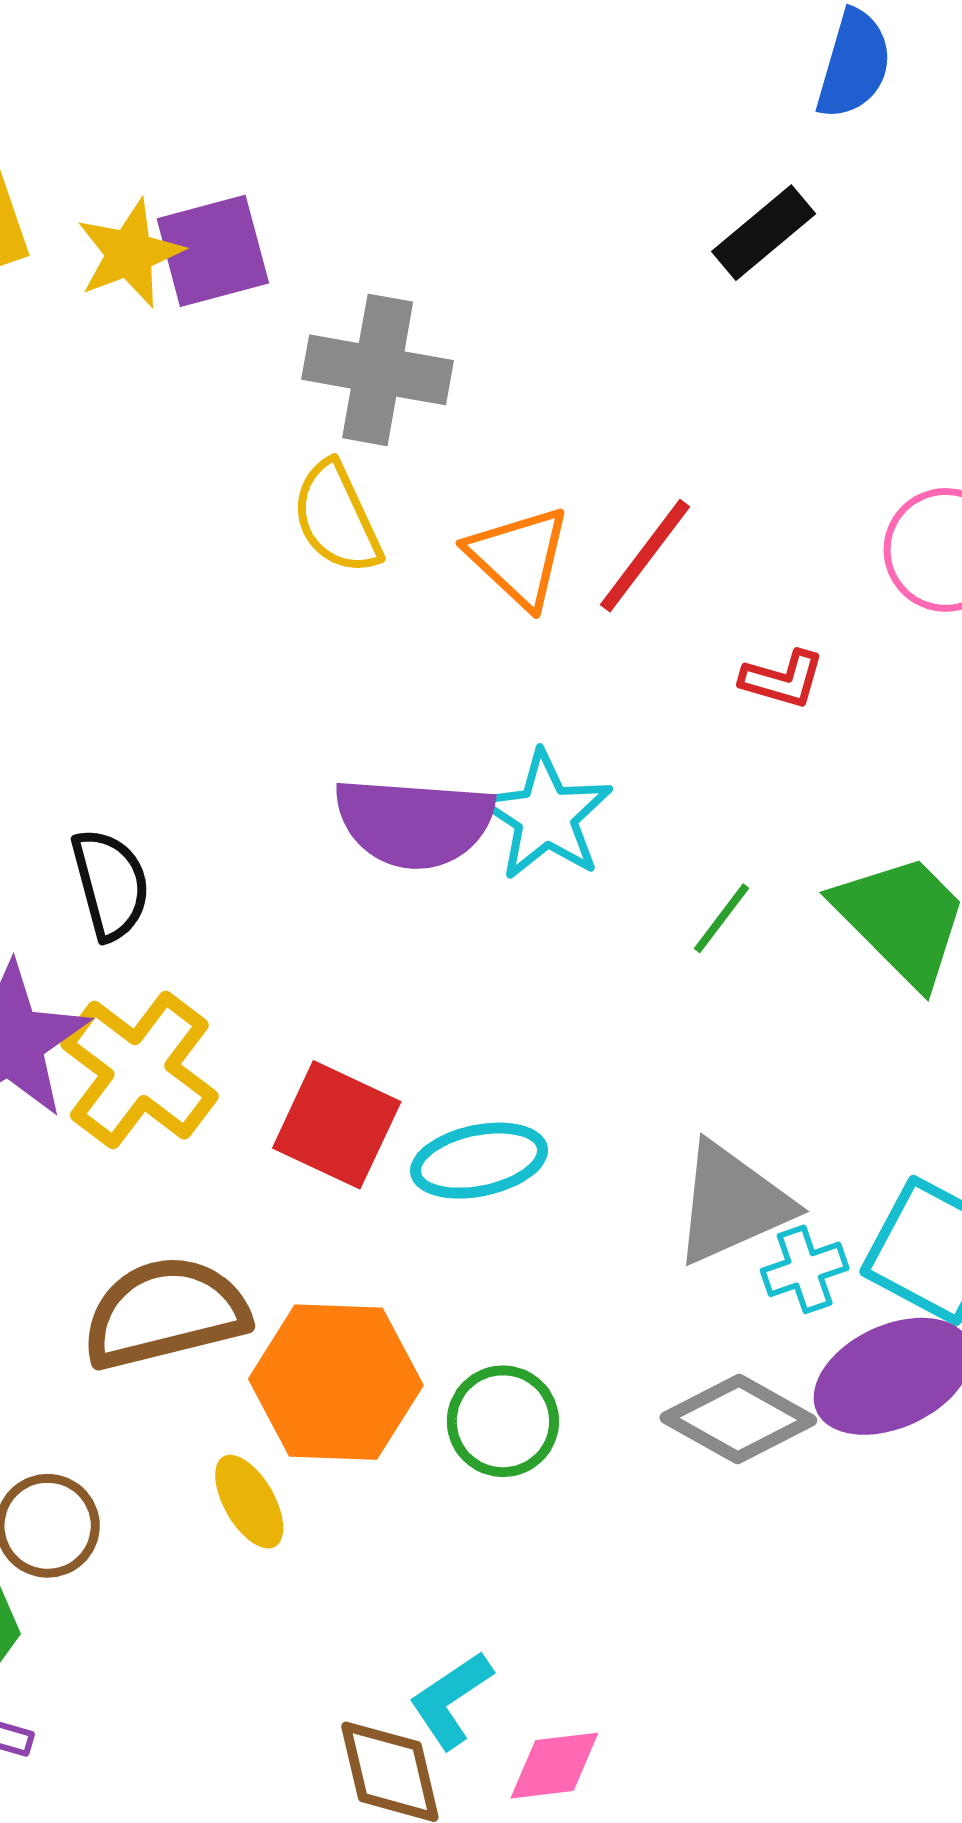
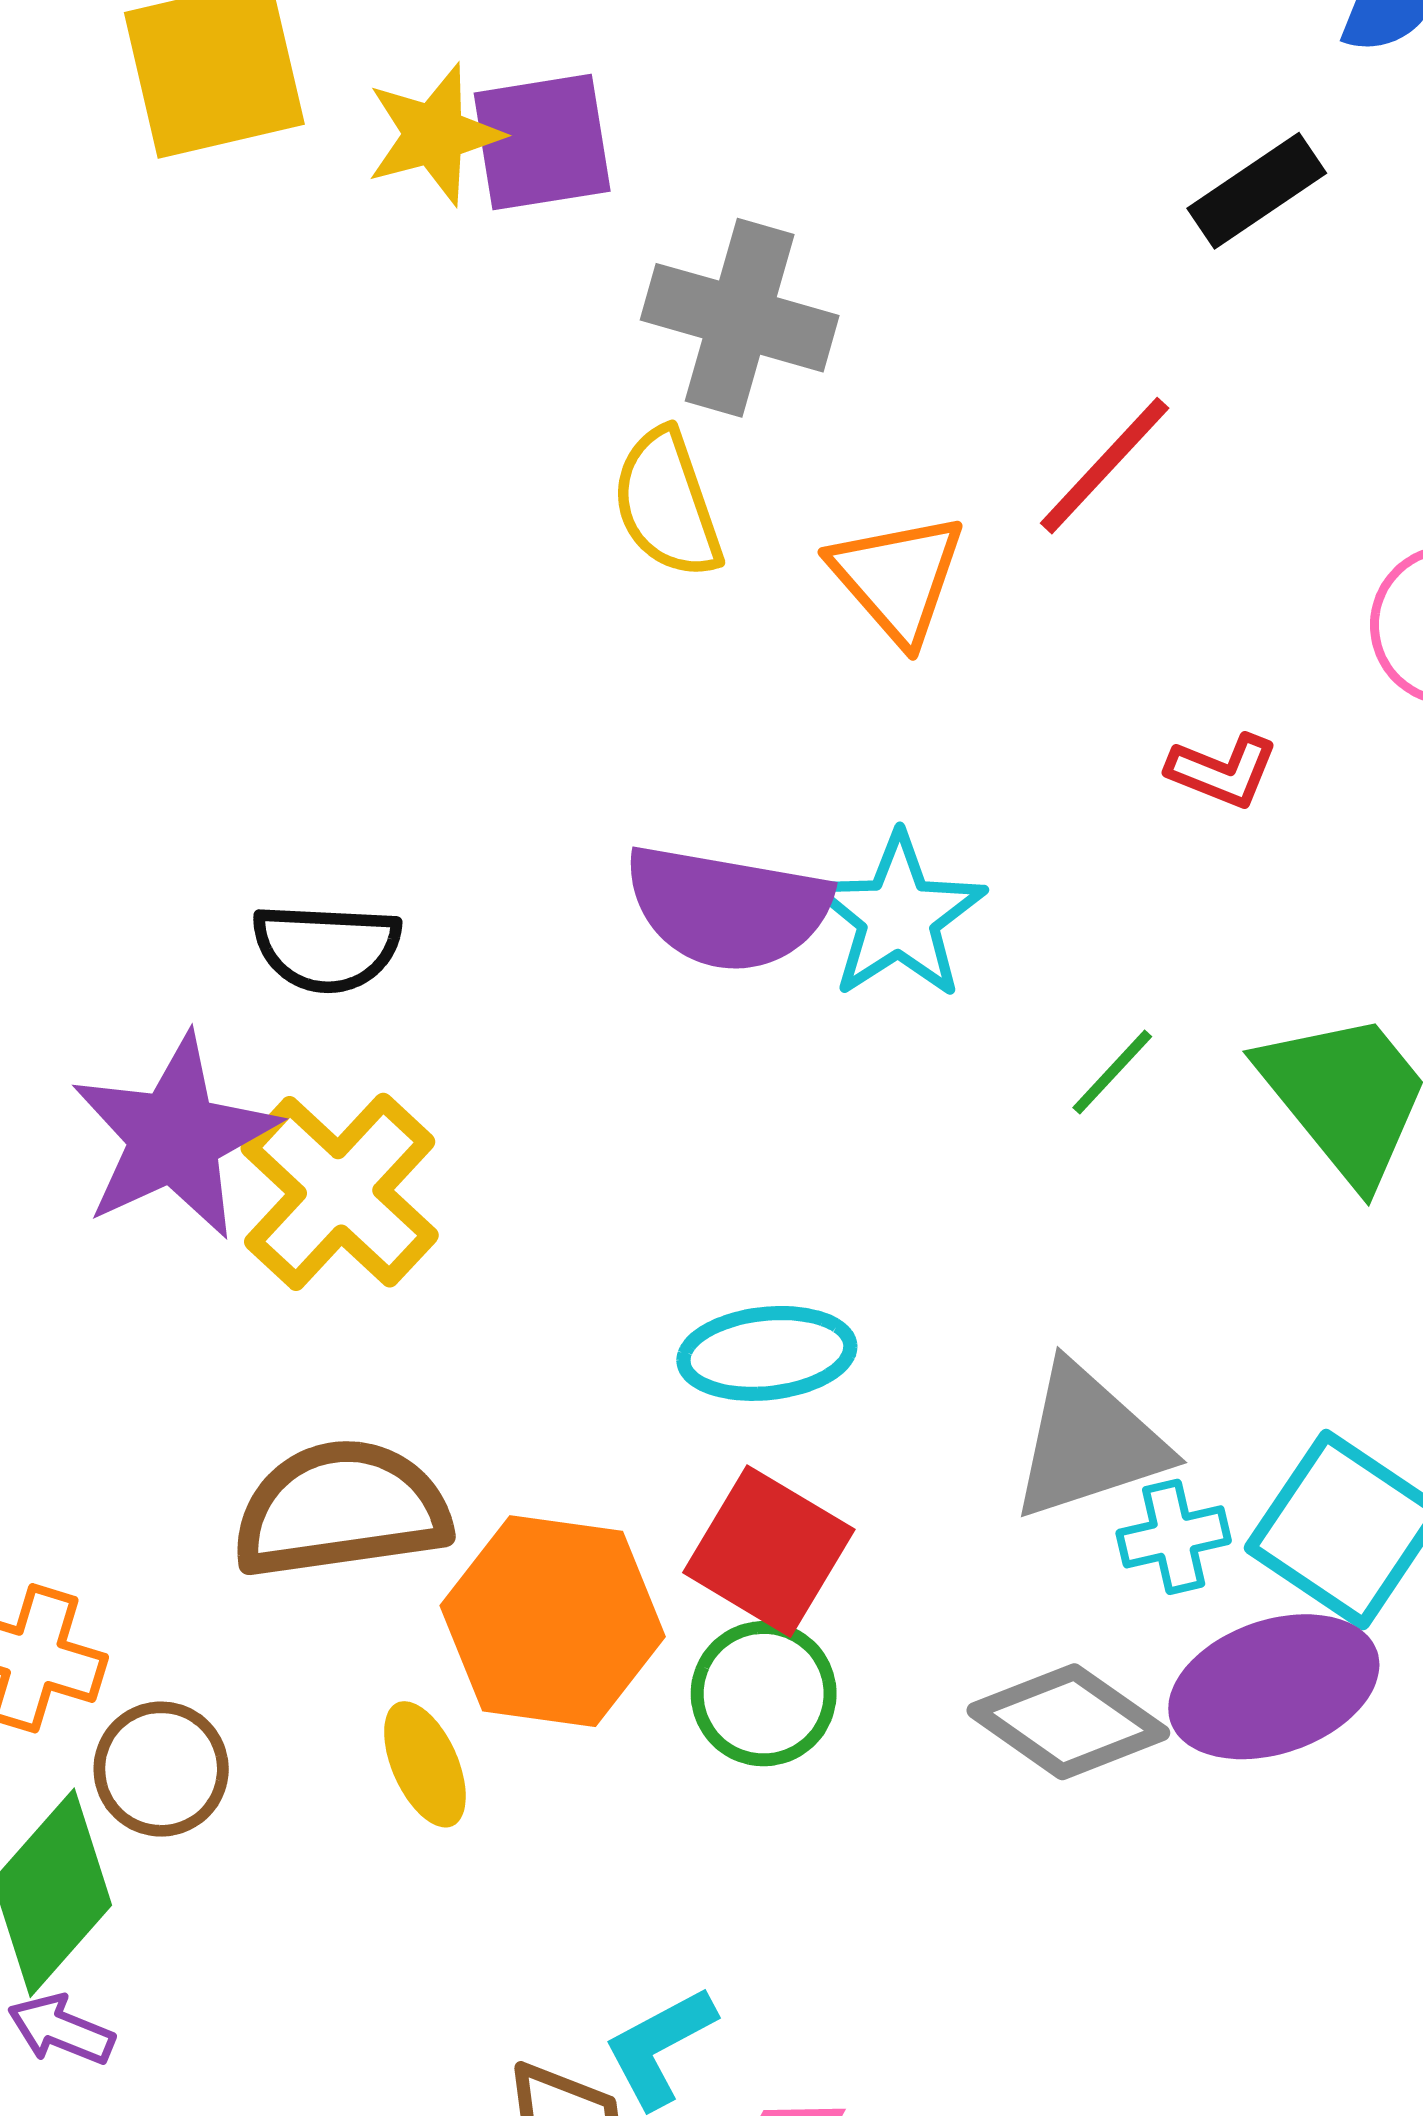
red line: (645, 556) -> (1105, 466), moved
black semicircle: (110, 884) -> (327, 948), turned 102
red square: (337, 1125) -> (769, 1551), moved

